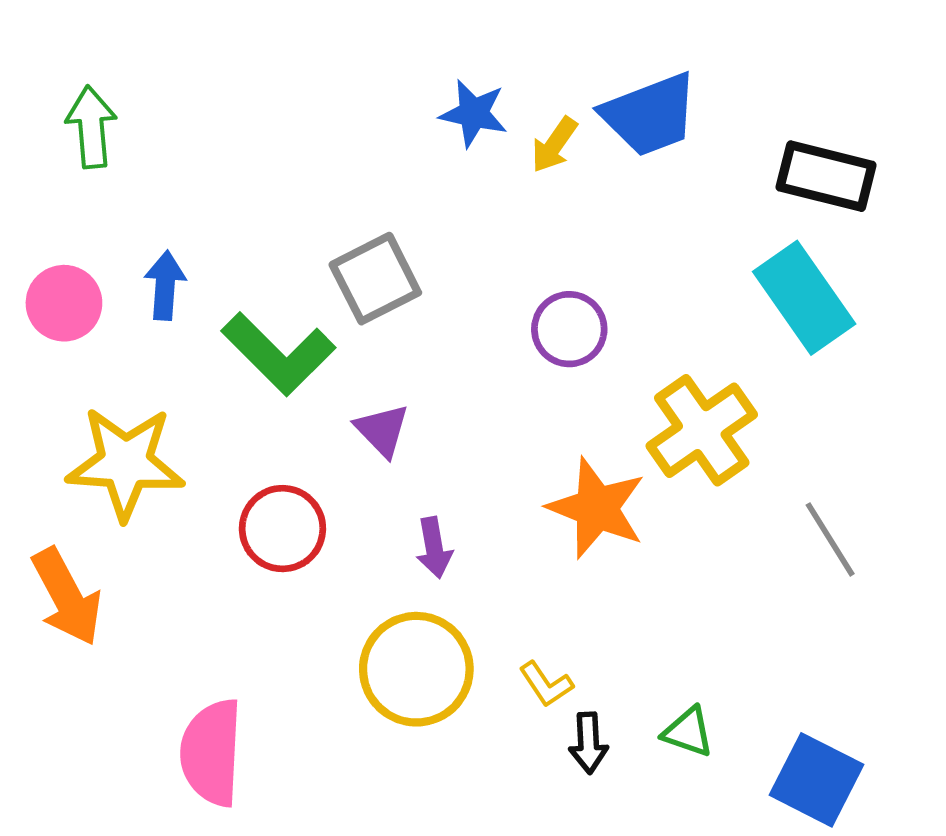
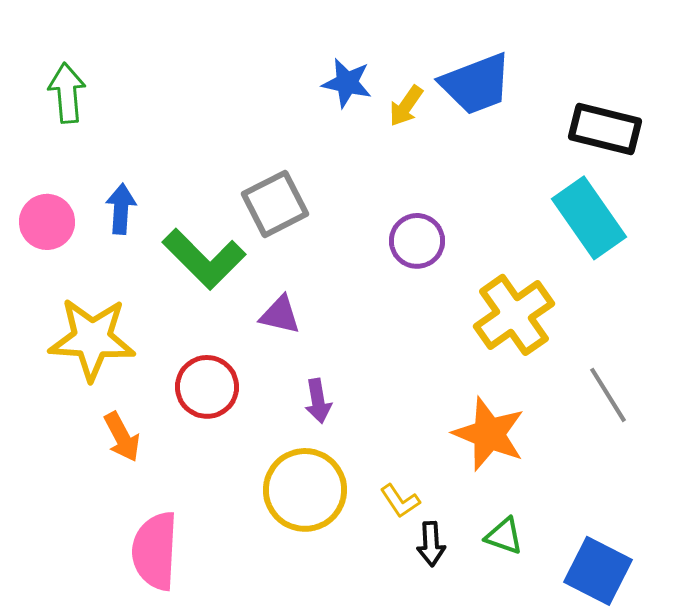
purple triangle: (382, 430) -> (280, 315), turned -33
orange star: (597, 508) -> (489, 434), moved
orange arrow: (67, 597) -> (122, 437), moved, size x0.7

